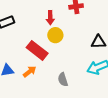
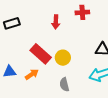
yellow circle: (55, 35) -> (63, 58), moved

